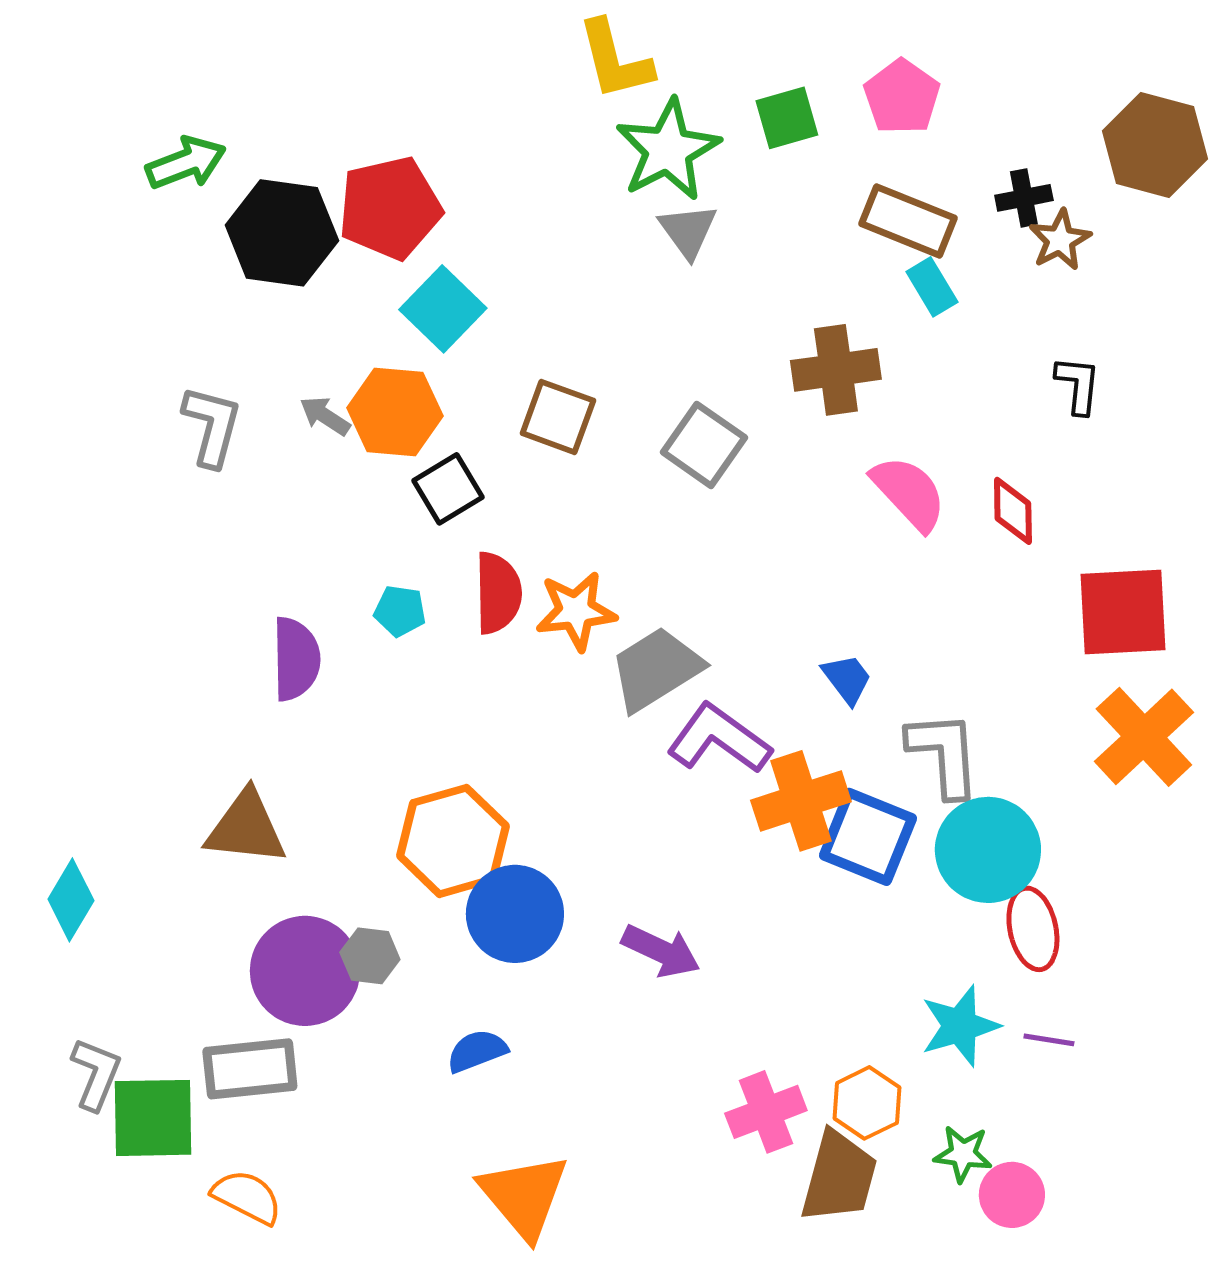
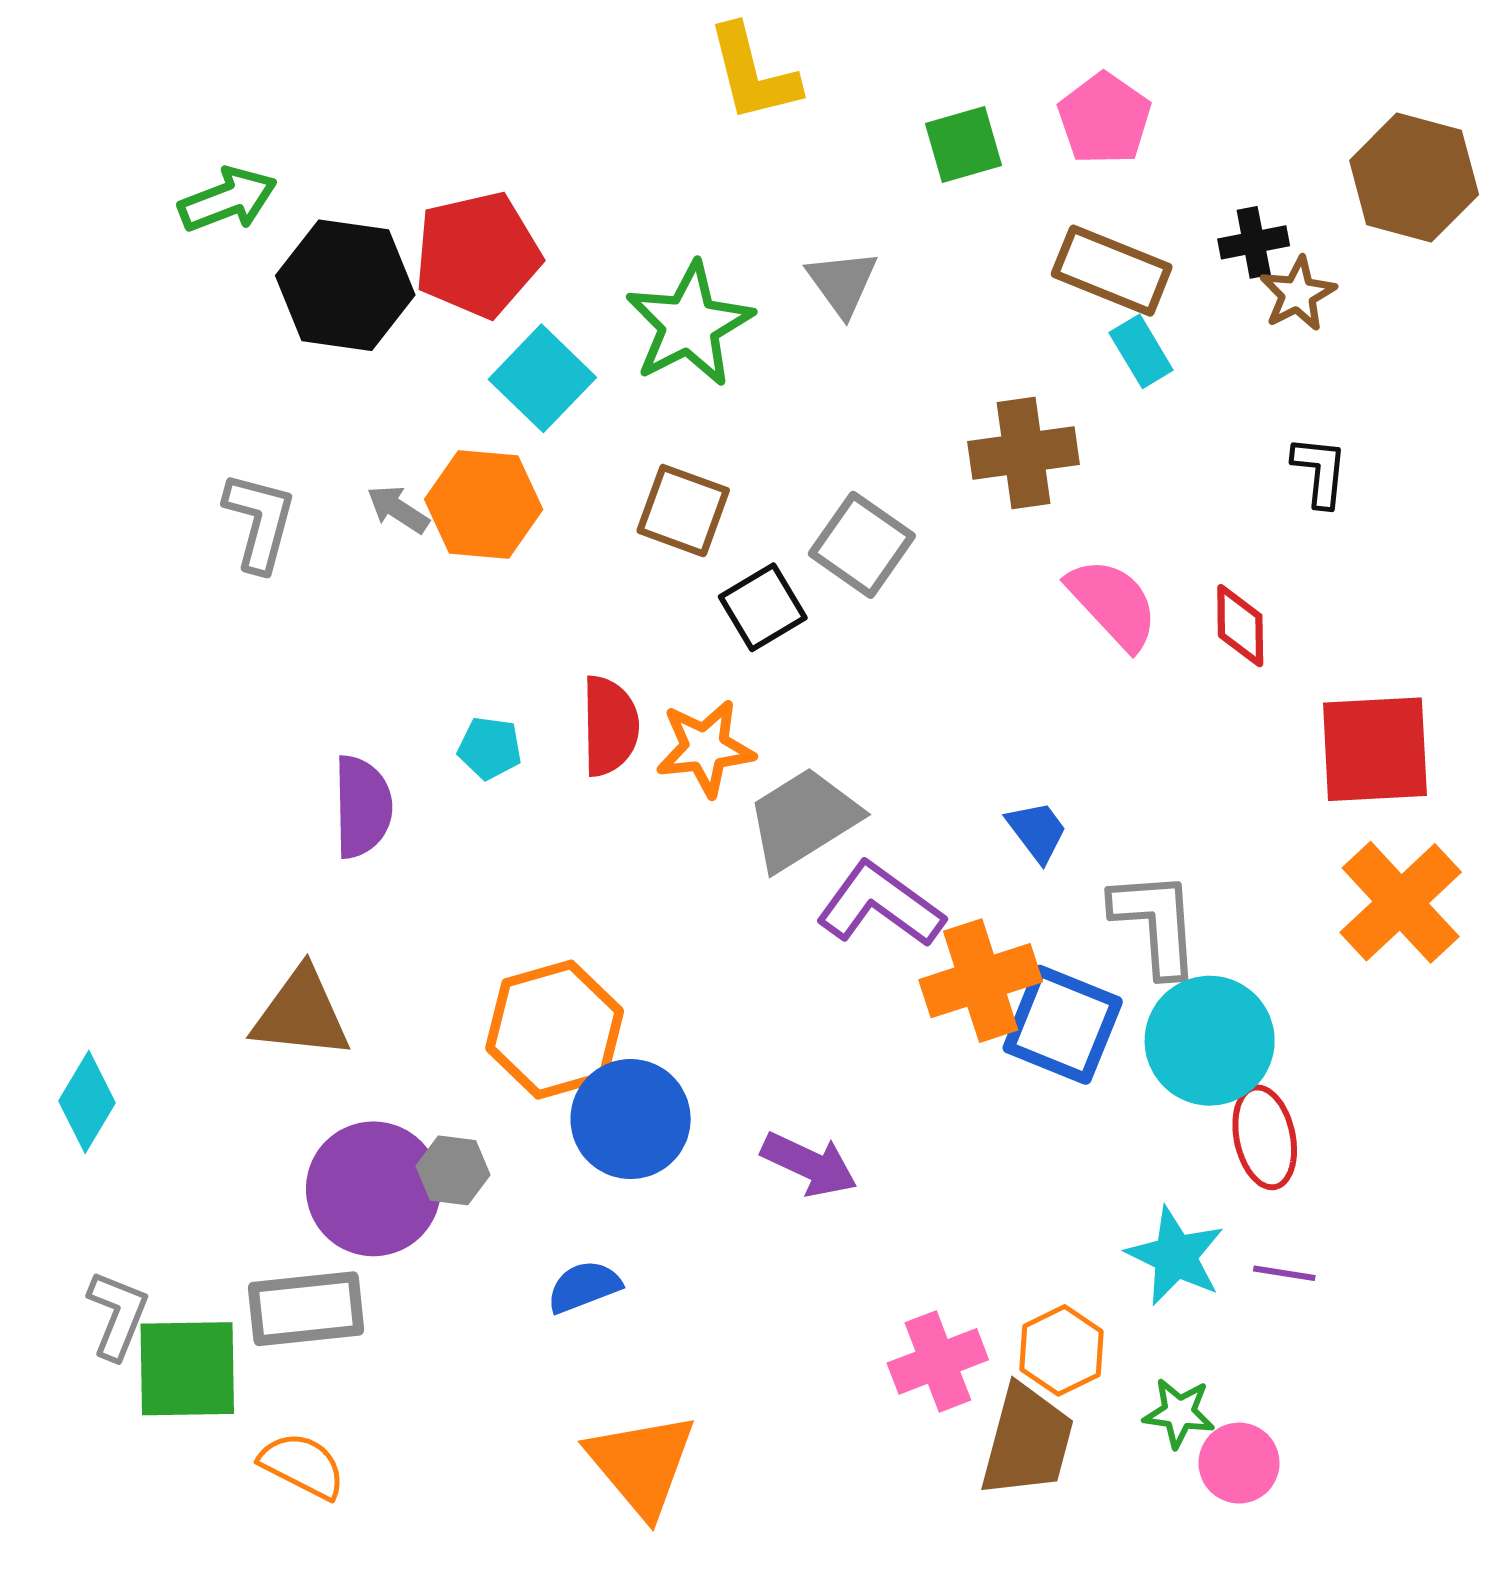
green star: (668, 150) -> (689, 324), moved
black square: (448, 489) -> (763, 607), moved
cyan star: (960, 1026) -> (1175, 1256), turned -30

